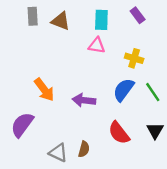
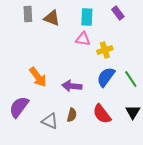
yellow cross: (134, 58) -> (105, 50), moved, turned -35
brown semicircle: (84, 149) -> (72, 115), moved
gray triangle: (58, 153) -> (50, 121), moved

